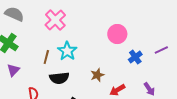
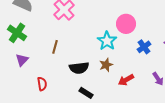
cyan star: (67, 51) -> (107, 41), moved
black semicircle: (59, 78) -> (79, 68), moved

